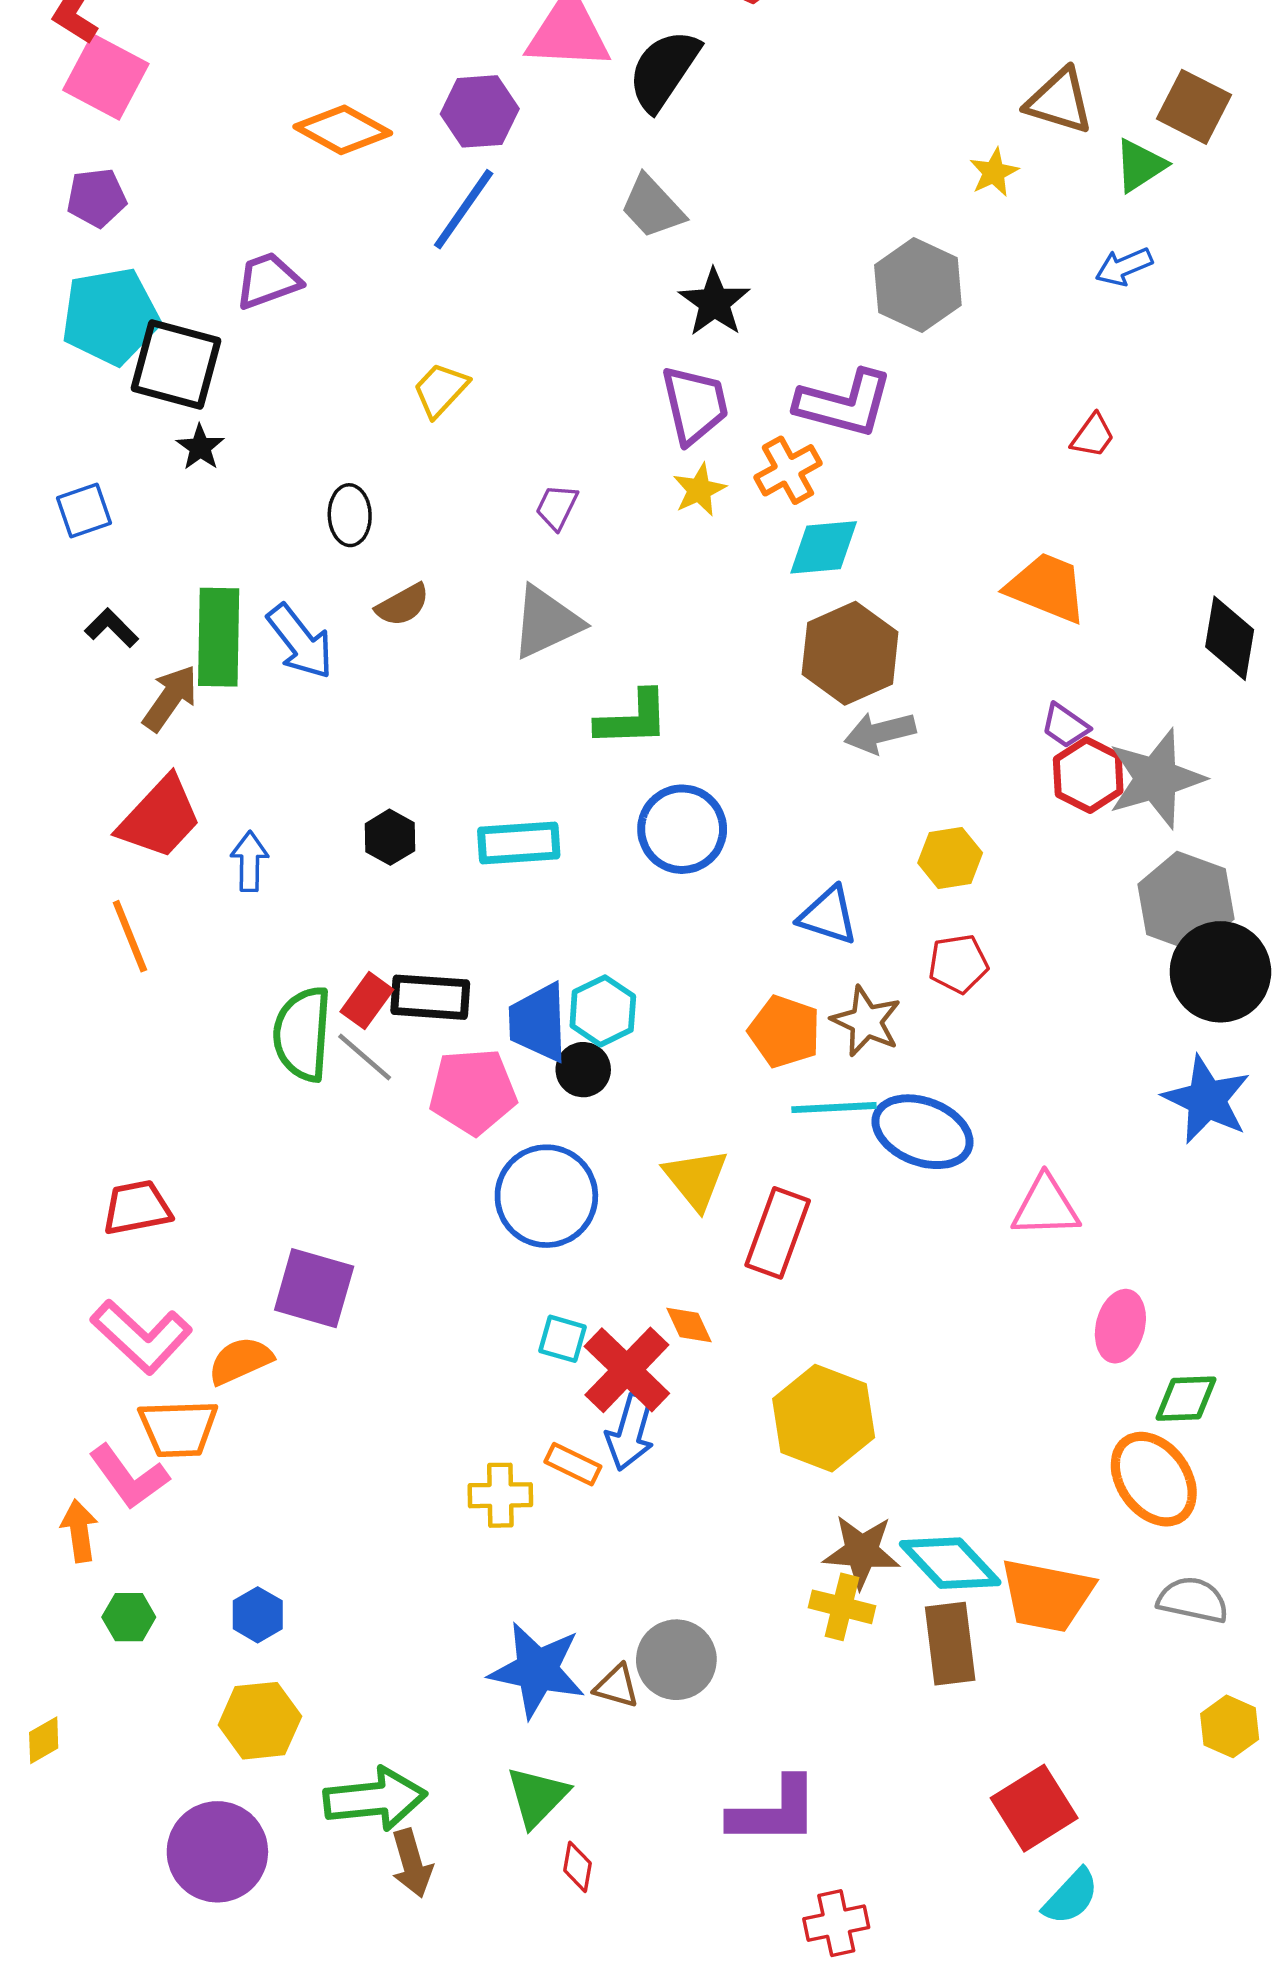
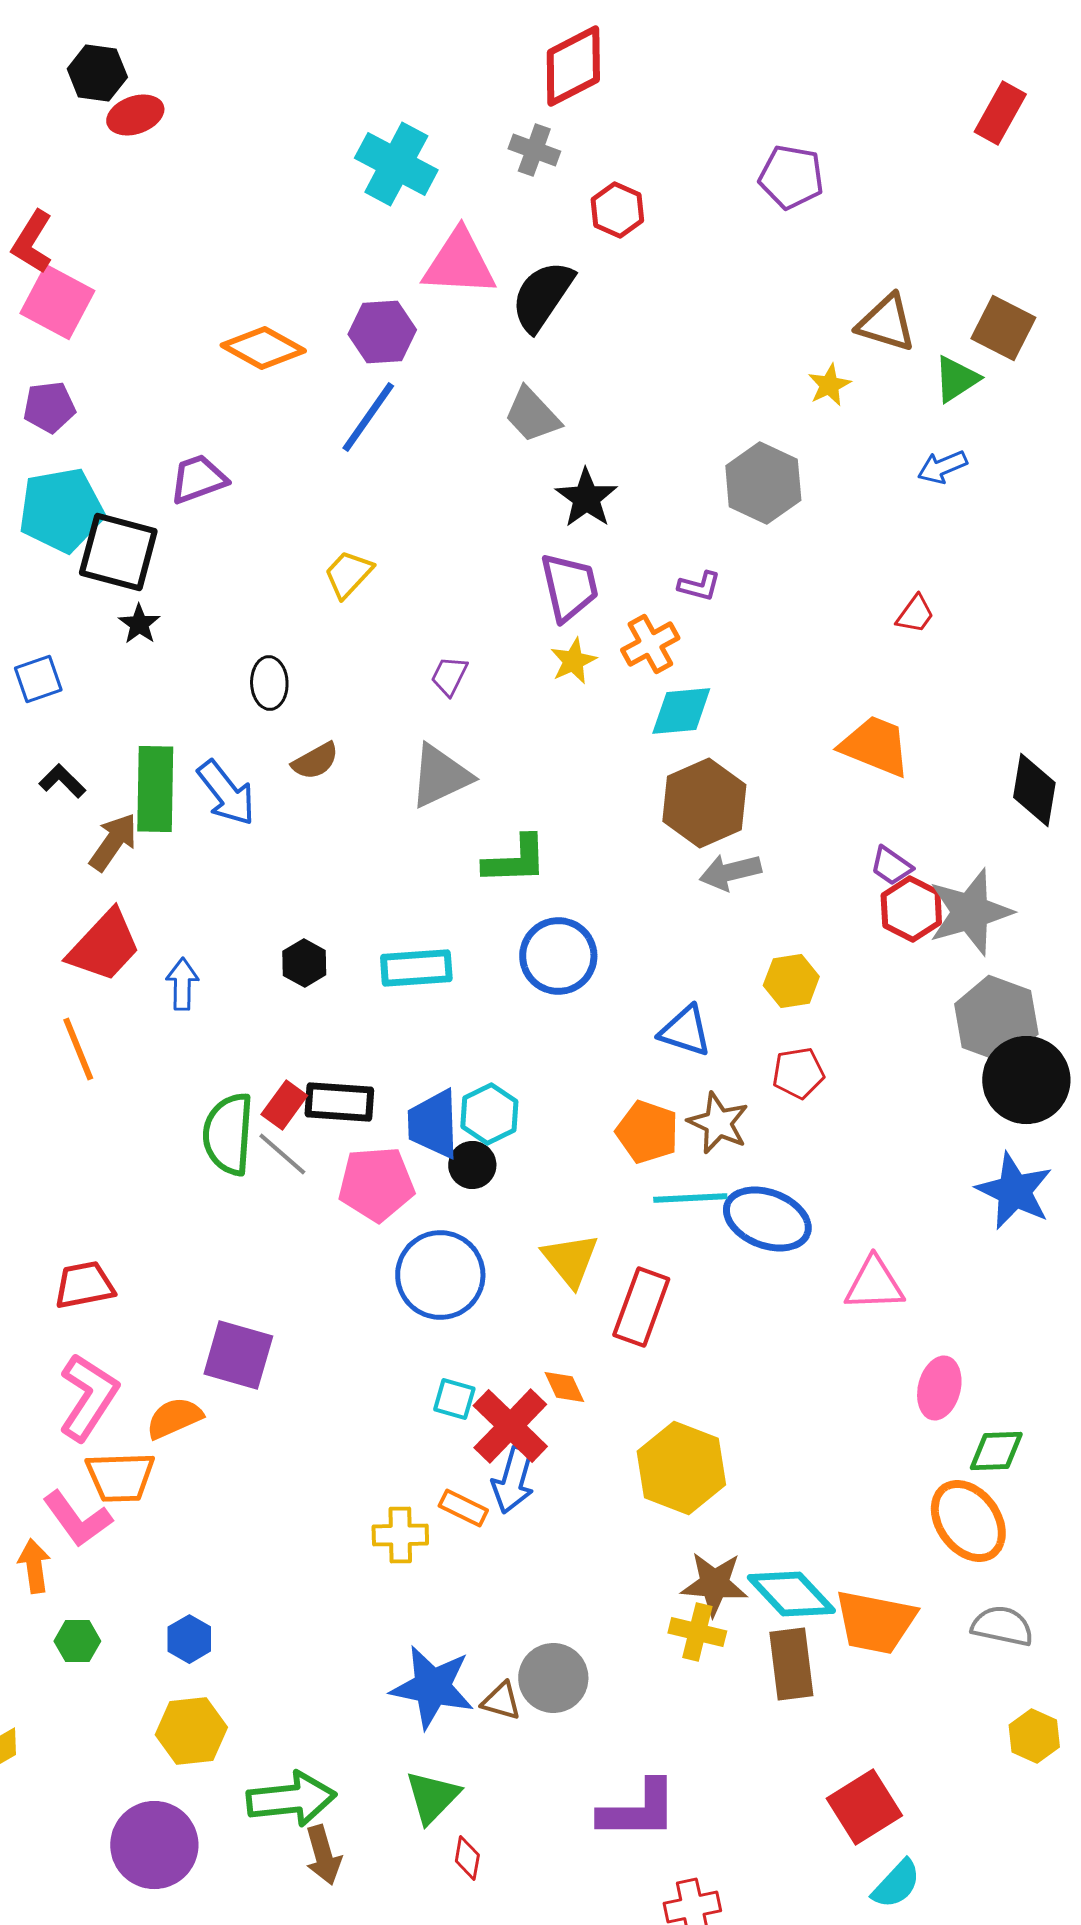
purple L-shape: (844, 404) -> (699, 586), size x0.5
pink L-shape: (141, 1336) -> (88, 1397), turned -100

